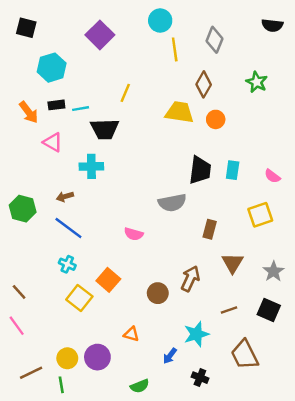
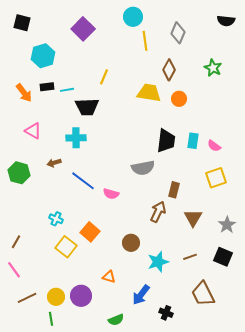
pink triangle: (53, 142) -> (33, 131), moved
pink semicircle: (272, 176) -> (214, 146), moved
blue line: (68, 228) -> (83, 181), moved
brown arrow: (190, 279) -> (158, 212), moved
brown line: (19, 292) -> (16, 242), turned 72
cyan star: (196, 334) -> (158, 262), moved
blue arrow: (170, 356) -> (141, 295), size x1.5
brown line: (31, 373) -> (27, 298), moved

